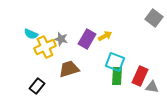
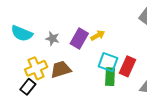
cyan semicircle: (31, 34) -> (22, 33), size x1.5
yellow cross: (45, 47) -> (36, 68), moved
red rectangle: (140, 76) -> (128, 66), moved

